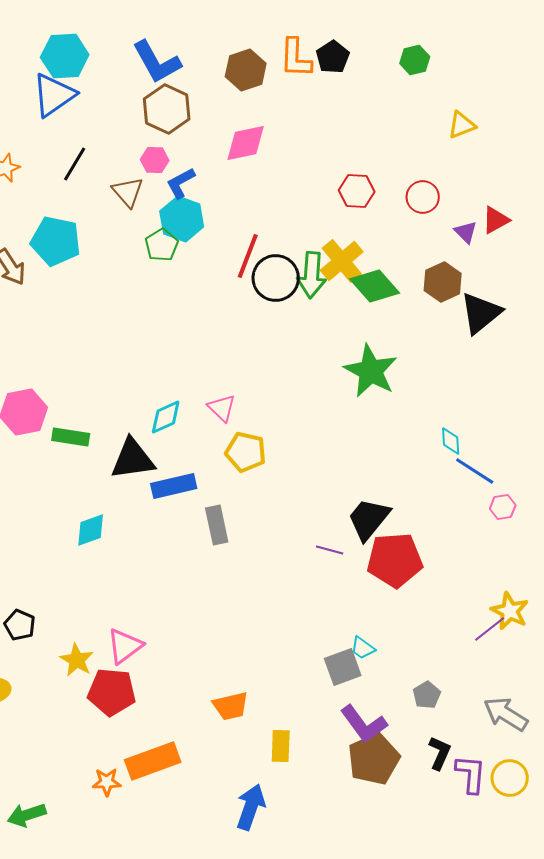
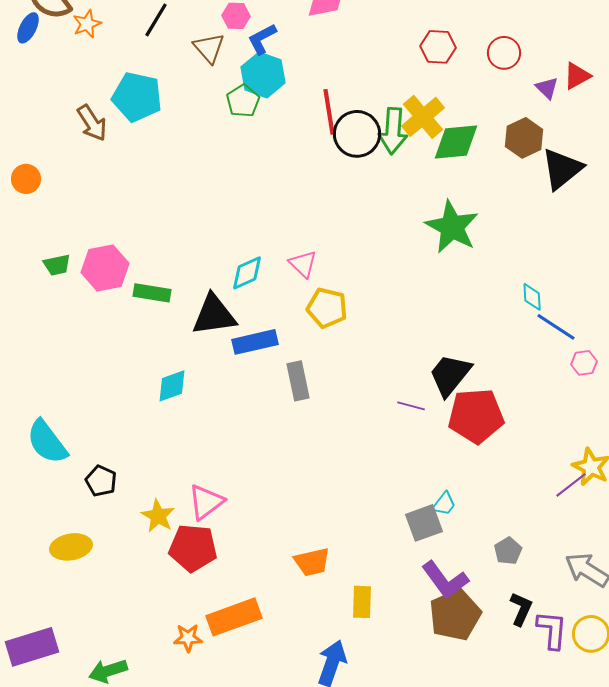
red line: (248, 256) -> (329, 112), turned -30
green diamond: (375, 286) -> (456, 142), turned -54
cyan trapezoid: (363, 648) -> (444, 504), turned -88

